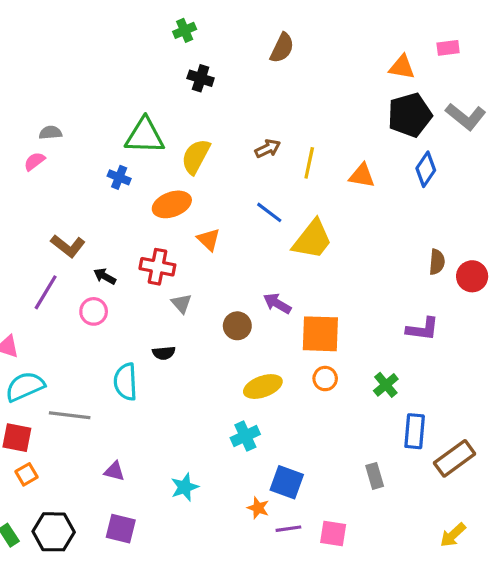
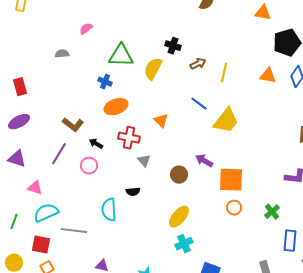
orange triangle: (402, 67) -> (263, 13), moved
black cross: (201, 78) -> (173, 46), moved
pink semicircle: (34, 161) -> (86, 29), moved
orange triangle: (362, 176) -> (268, 76), moved
orange ellipse: (172, 204) -> (116, 107), moved
yellow ellipse: (263, 387) -> (179, 217), moved, turned -30

